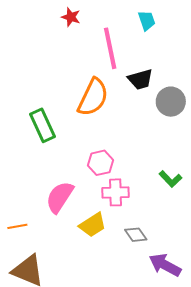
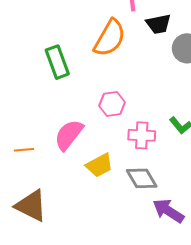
pink cross: (116, 192) -> (142, 135), moved
orange line: (17, 226) -> (24, 150), moved
gray diamond: (136, 235) -> (142, 178), size x1.4

